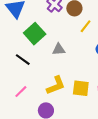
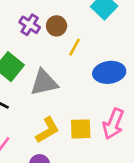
gray triangle: (59, 49) -> (44, 83), size x1.6

